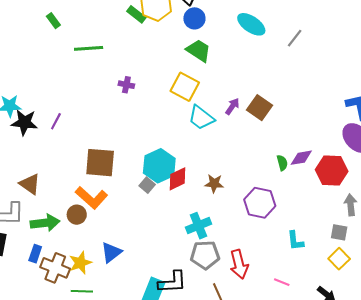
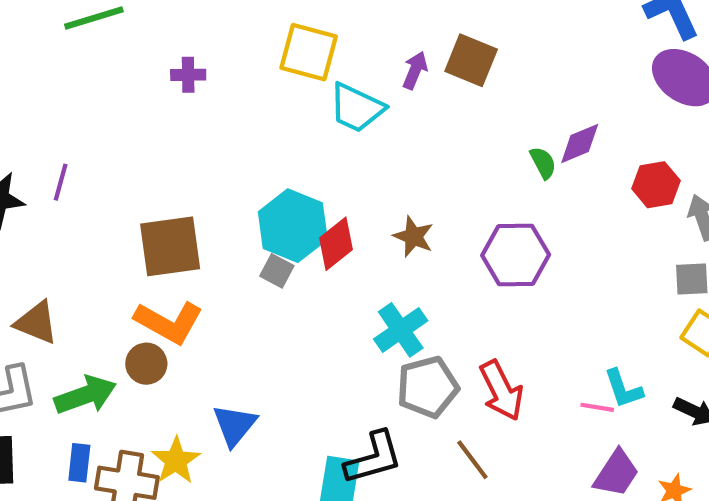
red hexagon: (332, 171) -> (656, 185), moved, size x0.7
brown star: (214, 183) -> (413, 237), turned 30
cyan L-shape: (295, 241) -> (623, 389), moved

